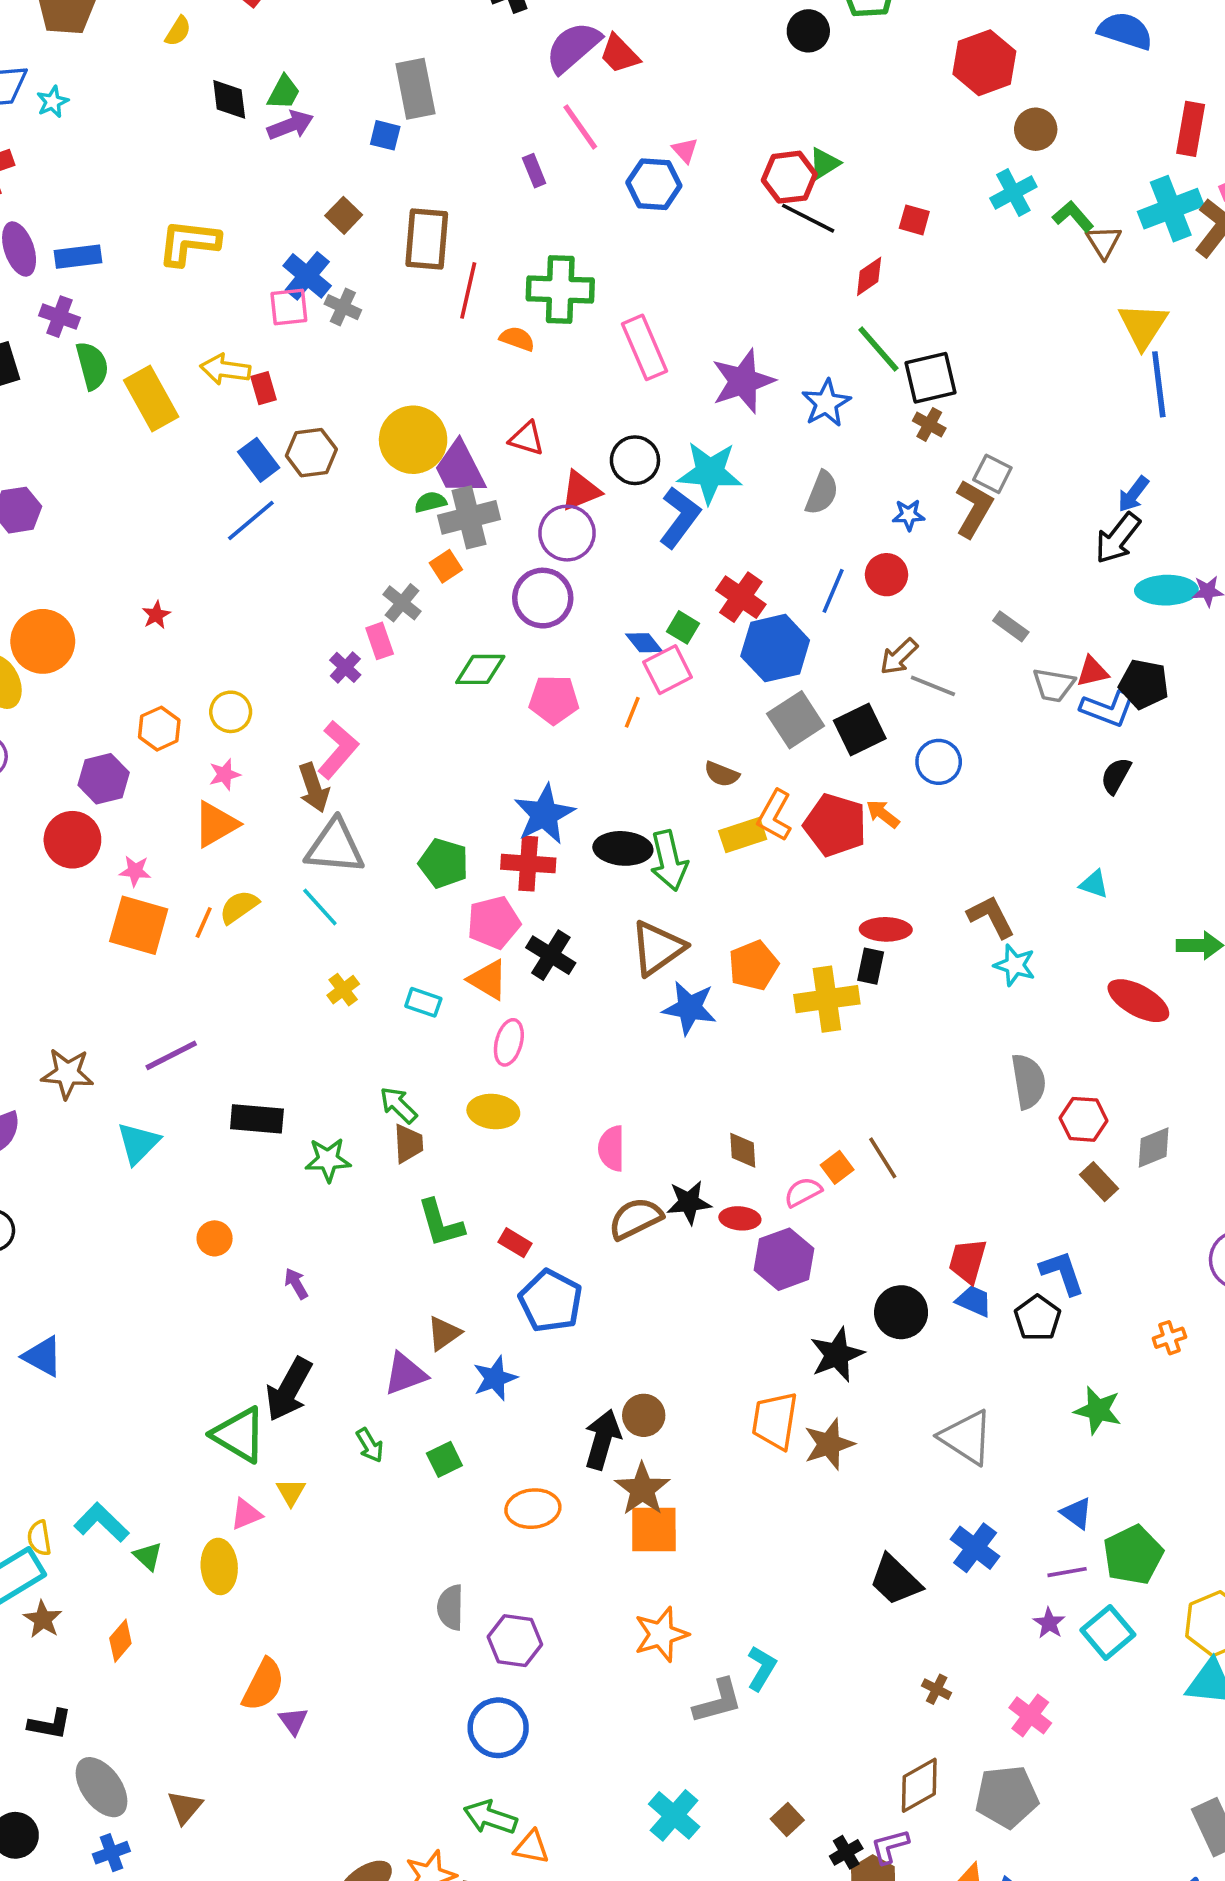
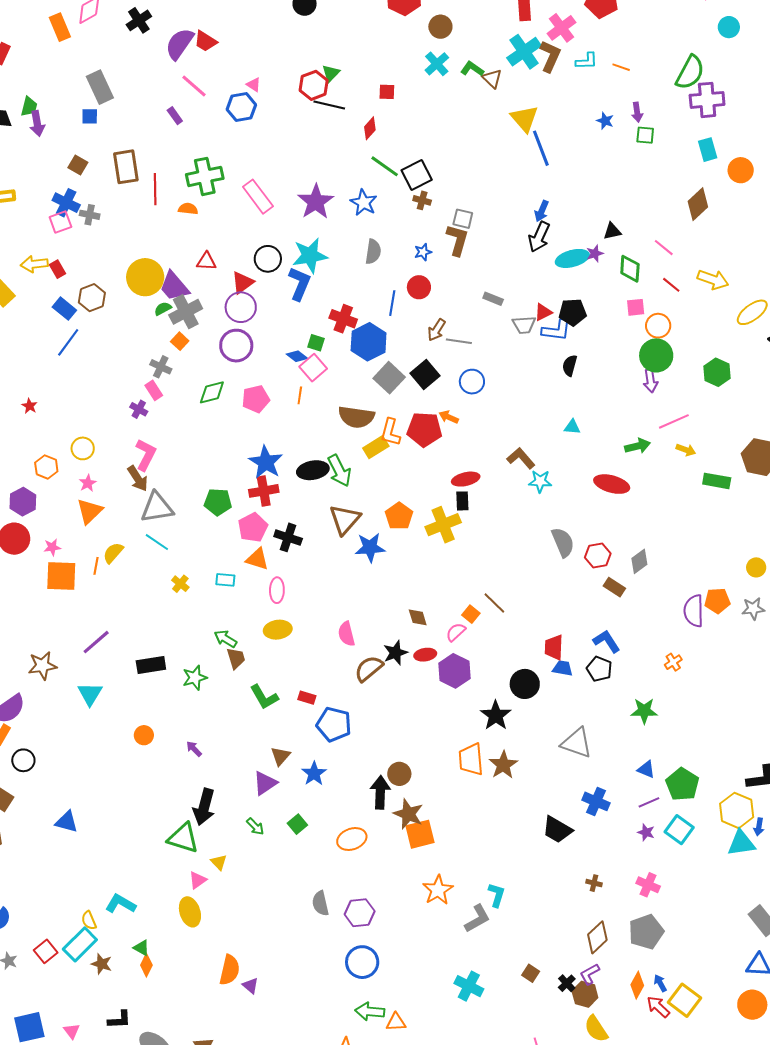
purple arrow: (290, 125) -> (37, 123), turned 115
brown semicircle: (722, 774) -> (356, 417), size x1.8
green triangle: (148, 1556) -> (141, 948), moved

